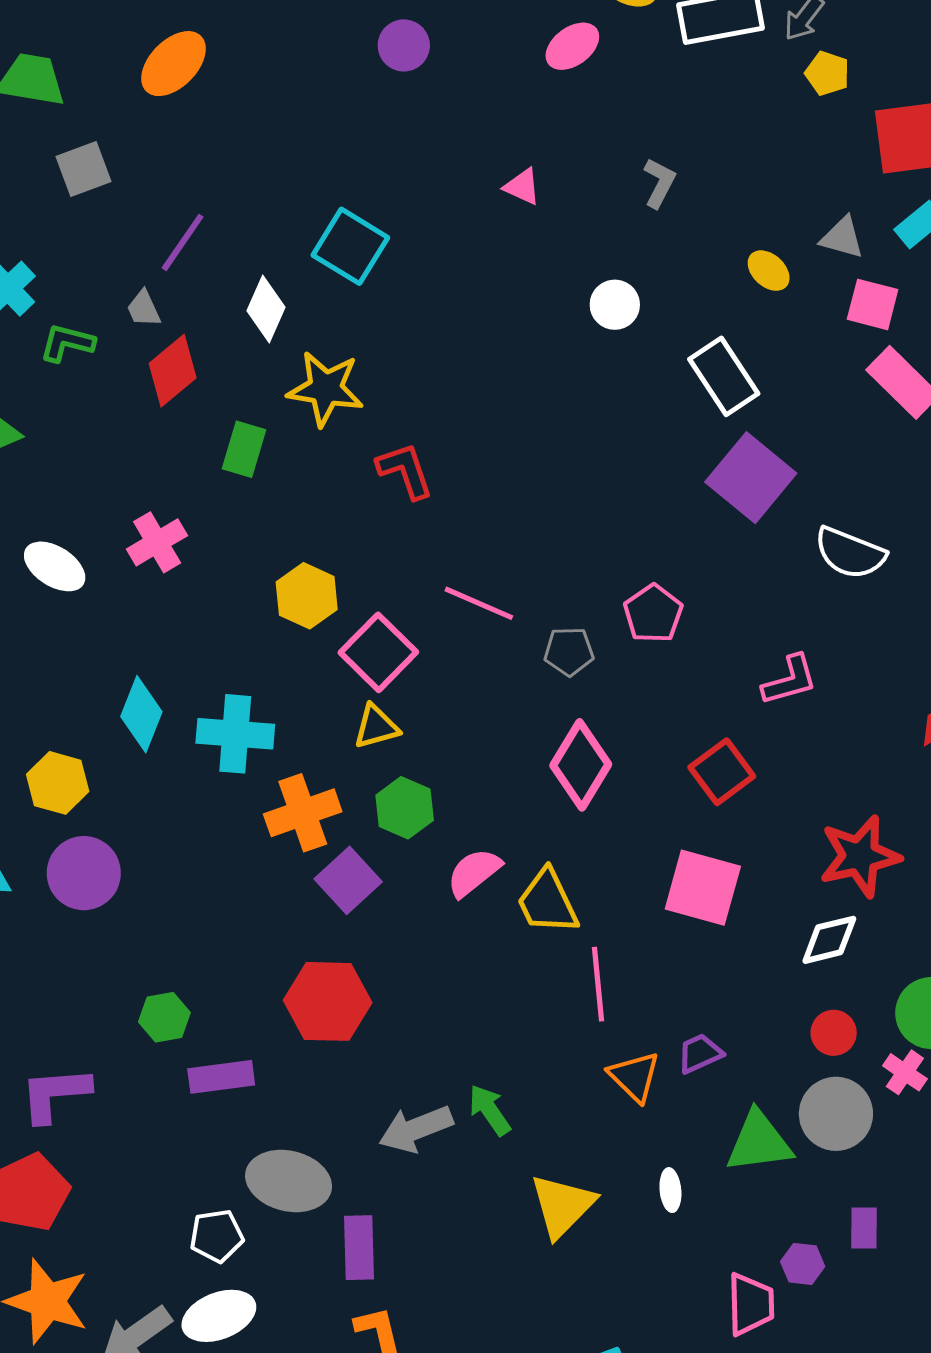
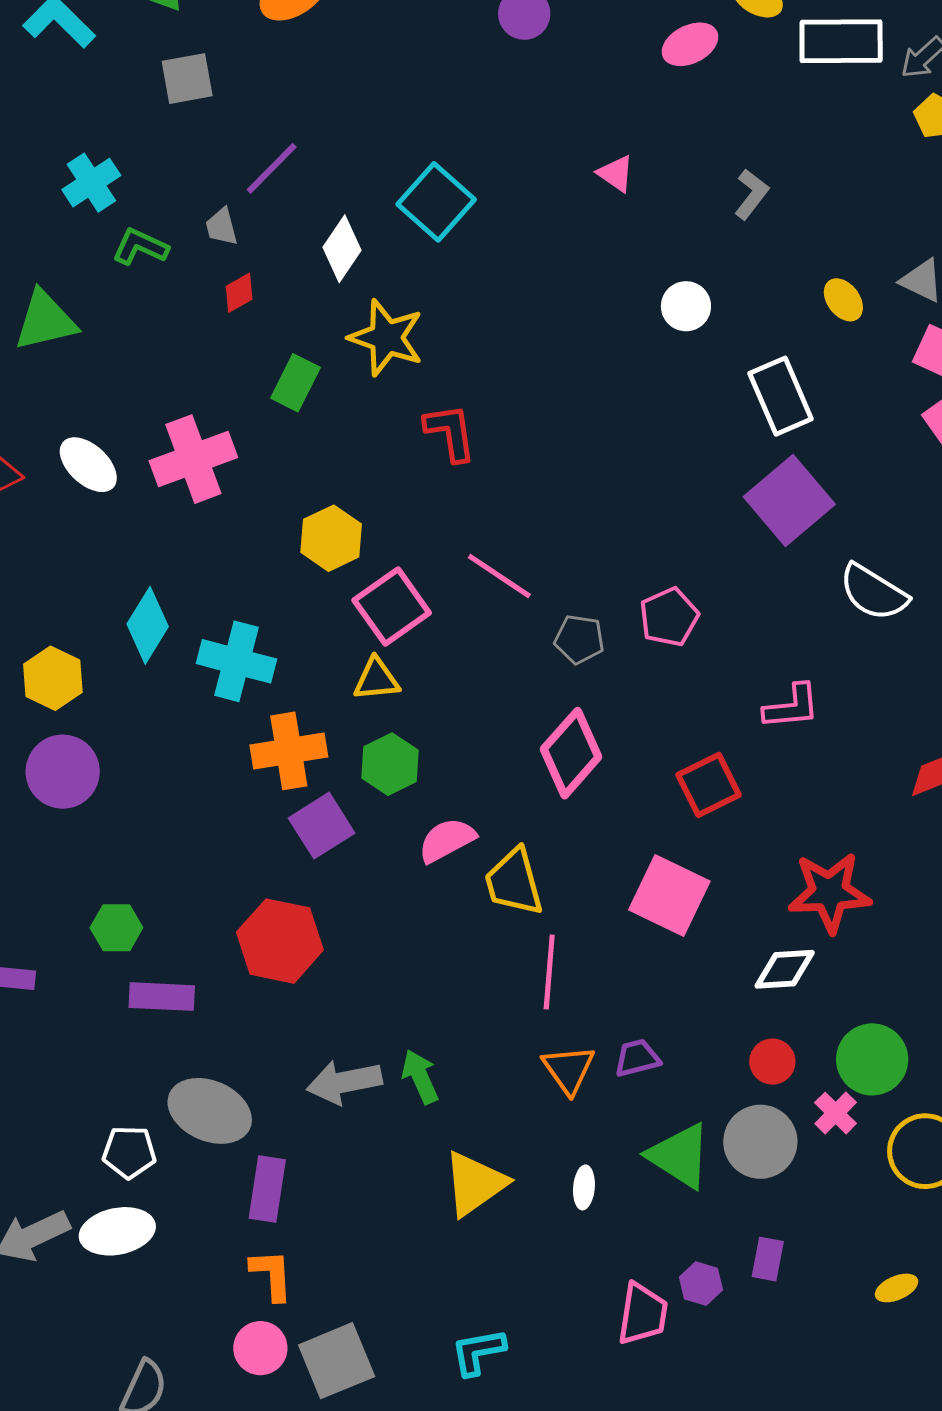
red diamond: (173, 371) -> (239, 293), size x0.6
pink cross: (157, 542) -> (193, 459), size x1.4
green triangle: (759, 1142) -> (680, 1156), turned 30

